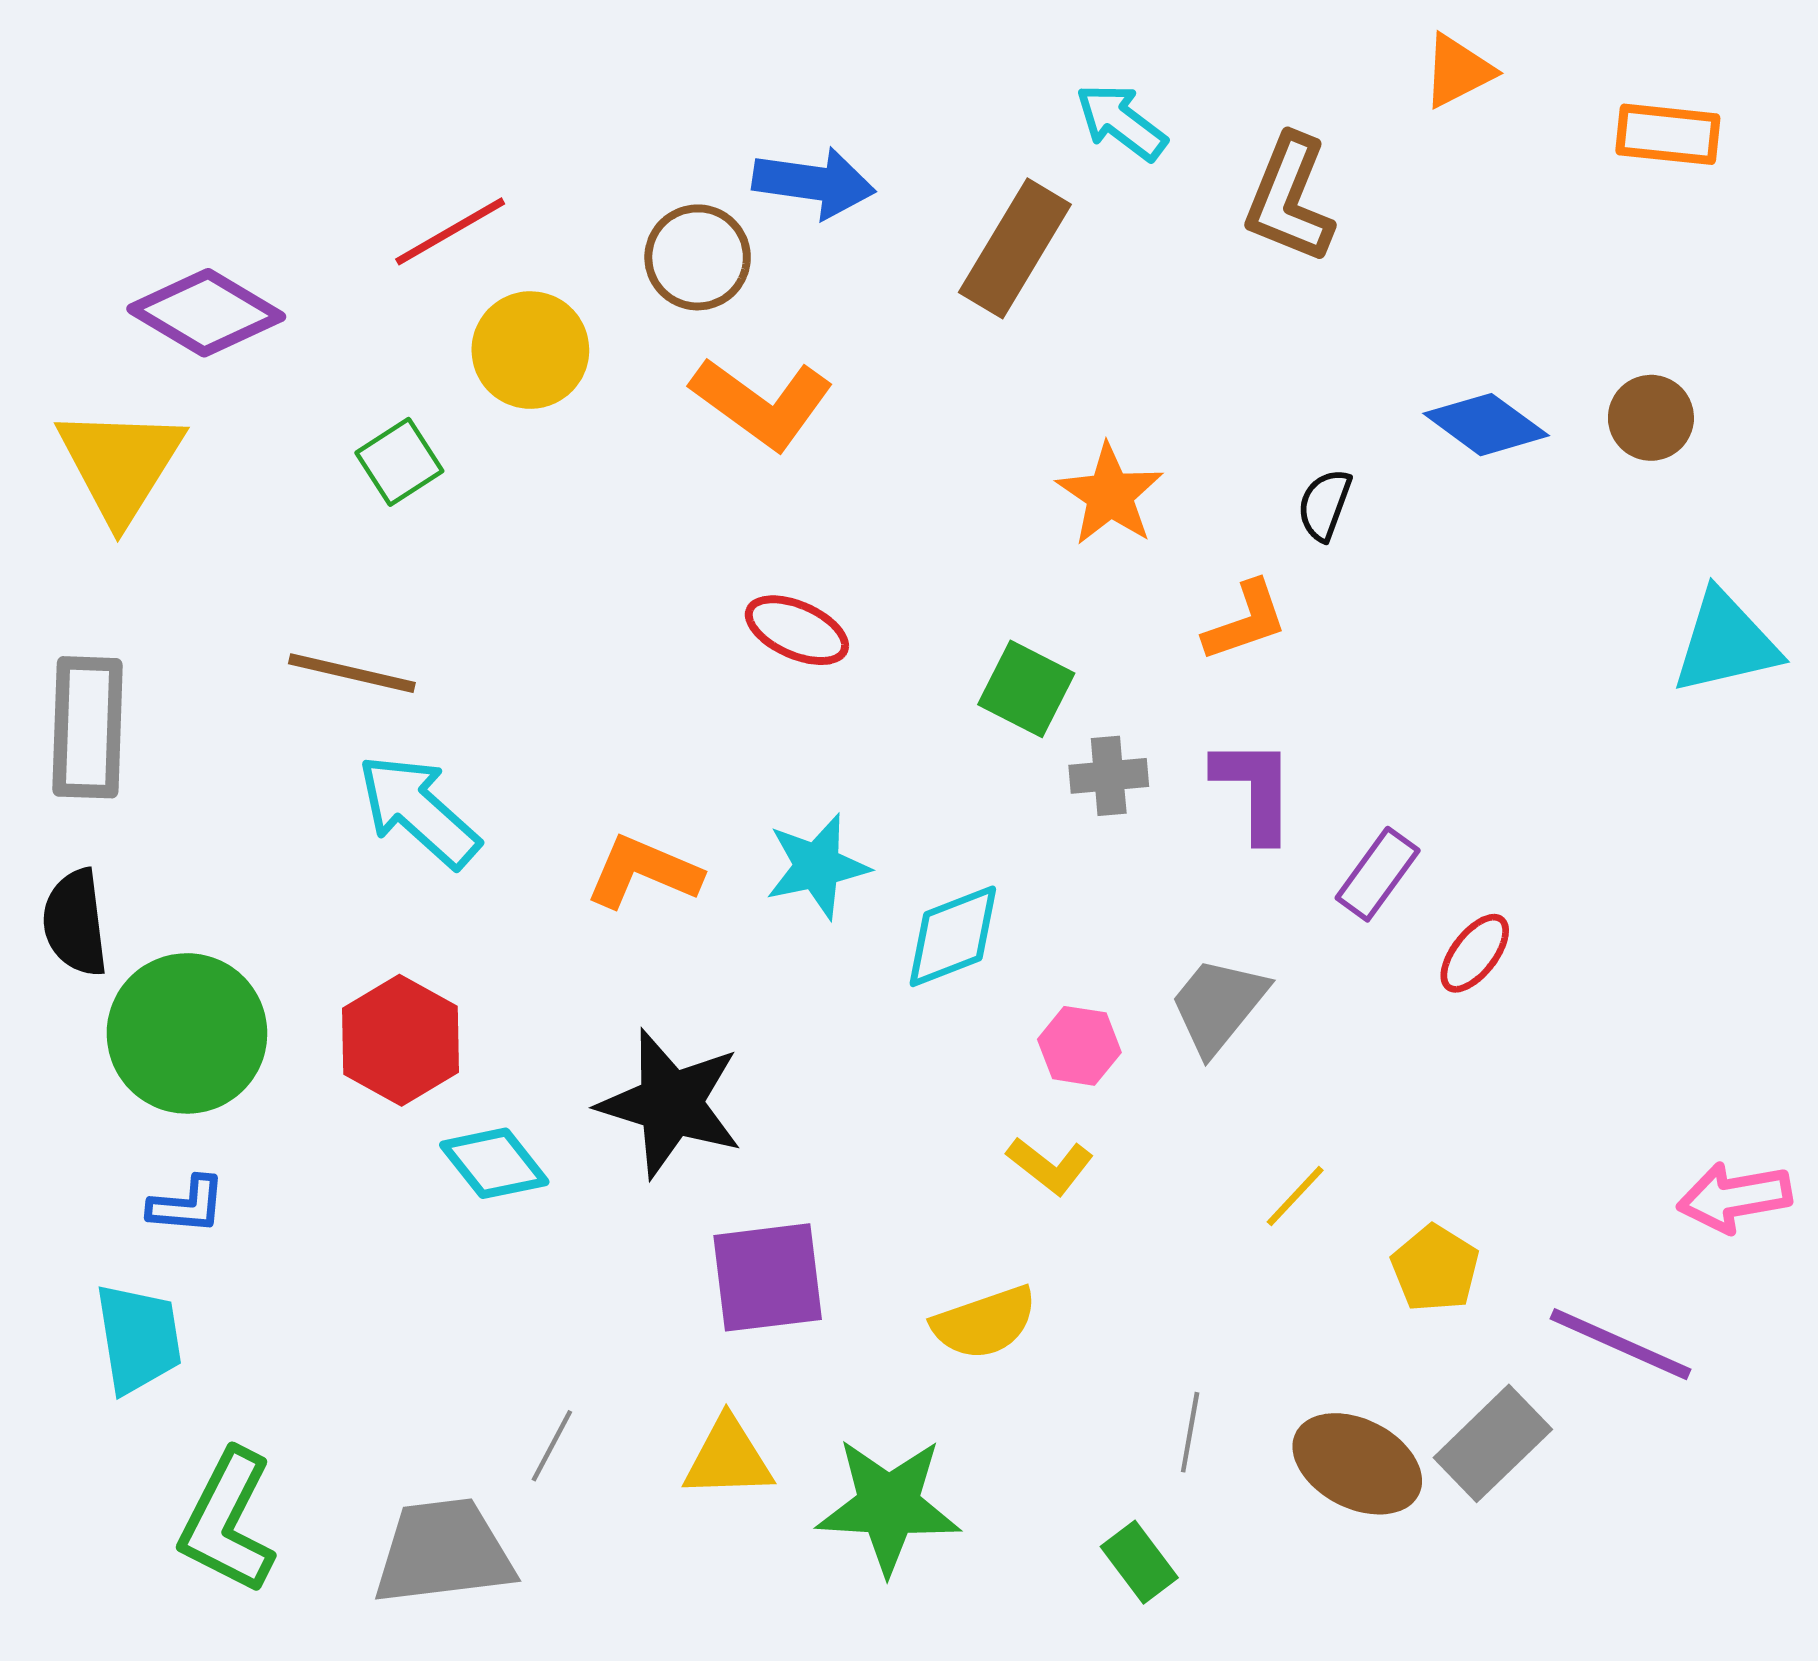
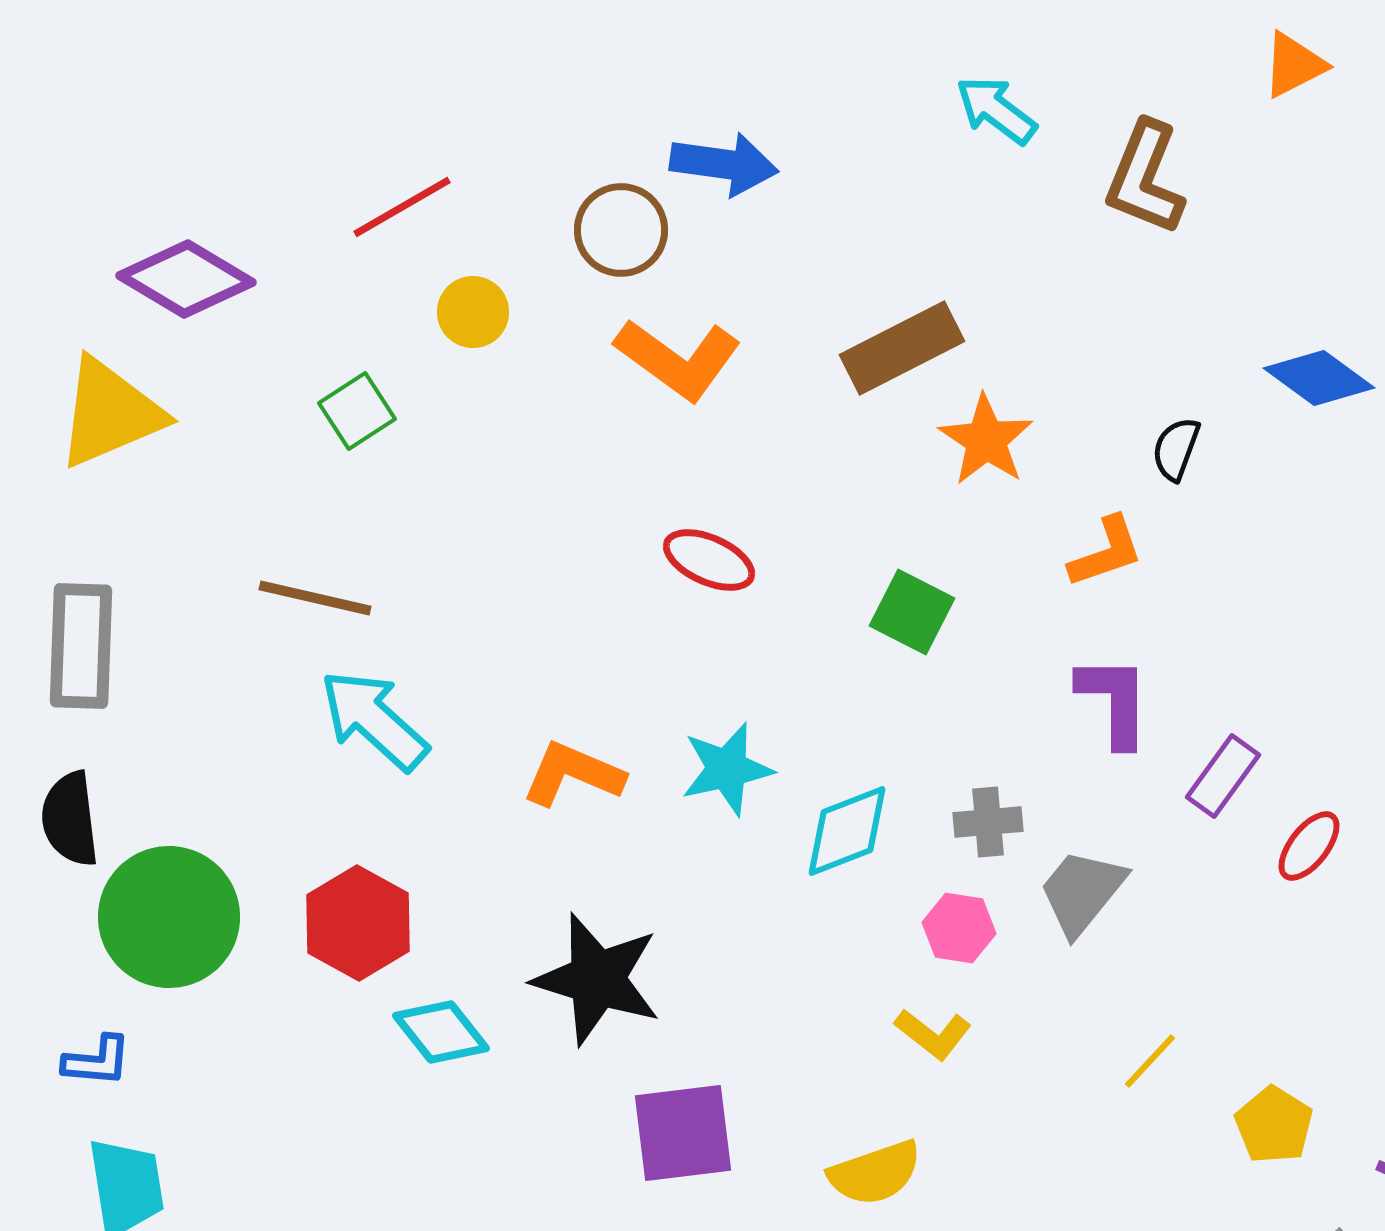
brown rectangle: (1015, 248) -> (902, 348), moved, turned 32
yellow circle: (530, 350) -> (473, 312), size x0.7
yellow triangle: (120, 464) -> (110, 413), turned 35
gray cross: (1109, 776) -> (988, 822), moved
blue L-shape: (187, 1205) -> (97, 1061), moved

